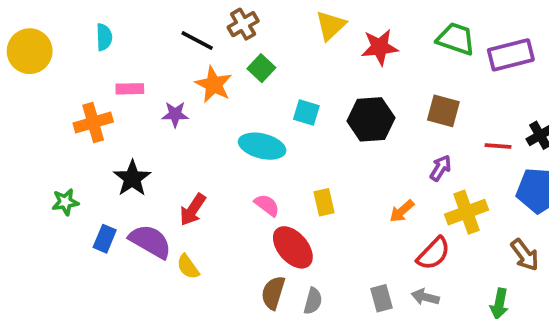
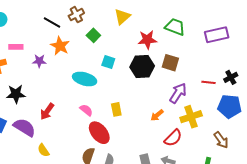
green trapezoid: (456, 39) -> (175, 27), moved
red star: (380, 47) -> (147, 40), moved
green square: (261, 68) -> (93, 35), moved
brown square: (443, 111) -> (170, 63), moved
purple arrow: (441, 168) -> (178, 93), size x1.5
black star: (132, 178) -> (16, 94), turned 30
yellow semicircle: (188, 267) -> (43, 150), moved

